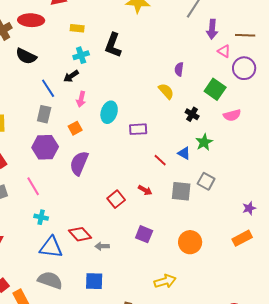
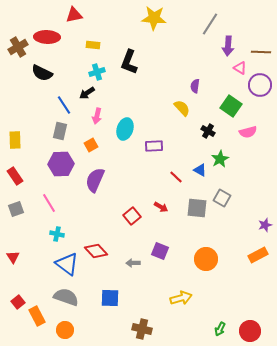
gray arrow: (102, 246) -> (133, 263), moved
blue triangle: (51, 247) -> (67, 264), turned 30

